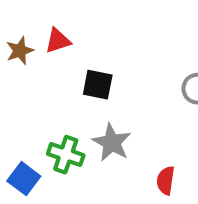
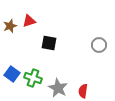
gray star: (112, 143) -> (58, 88), moved
blue square: (24, 179) -> (12, 74), moved

